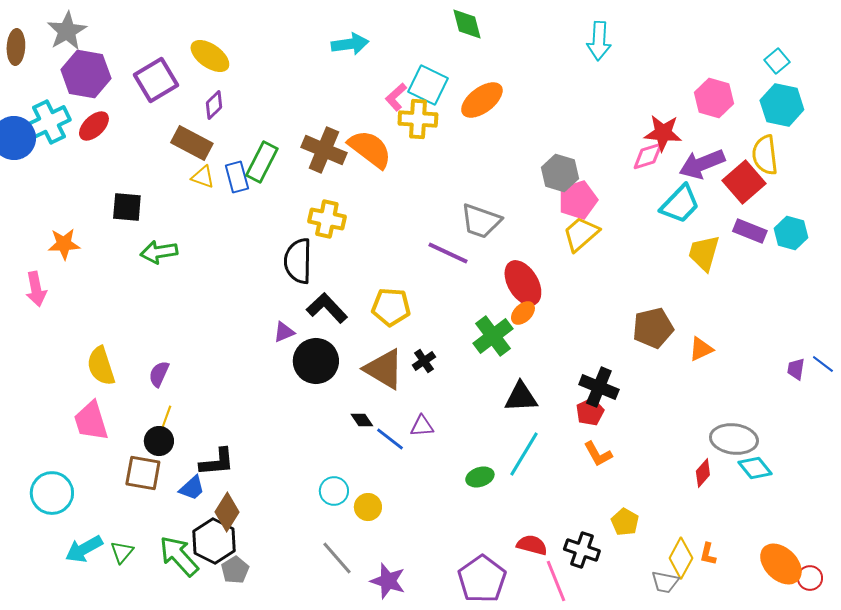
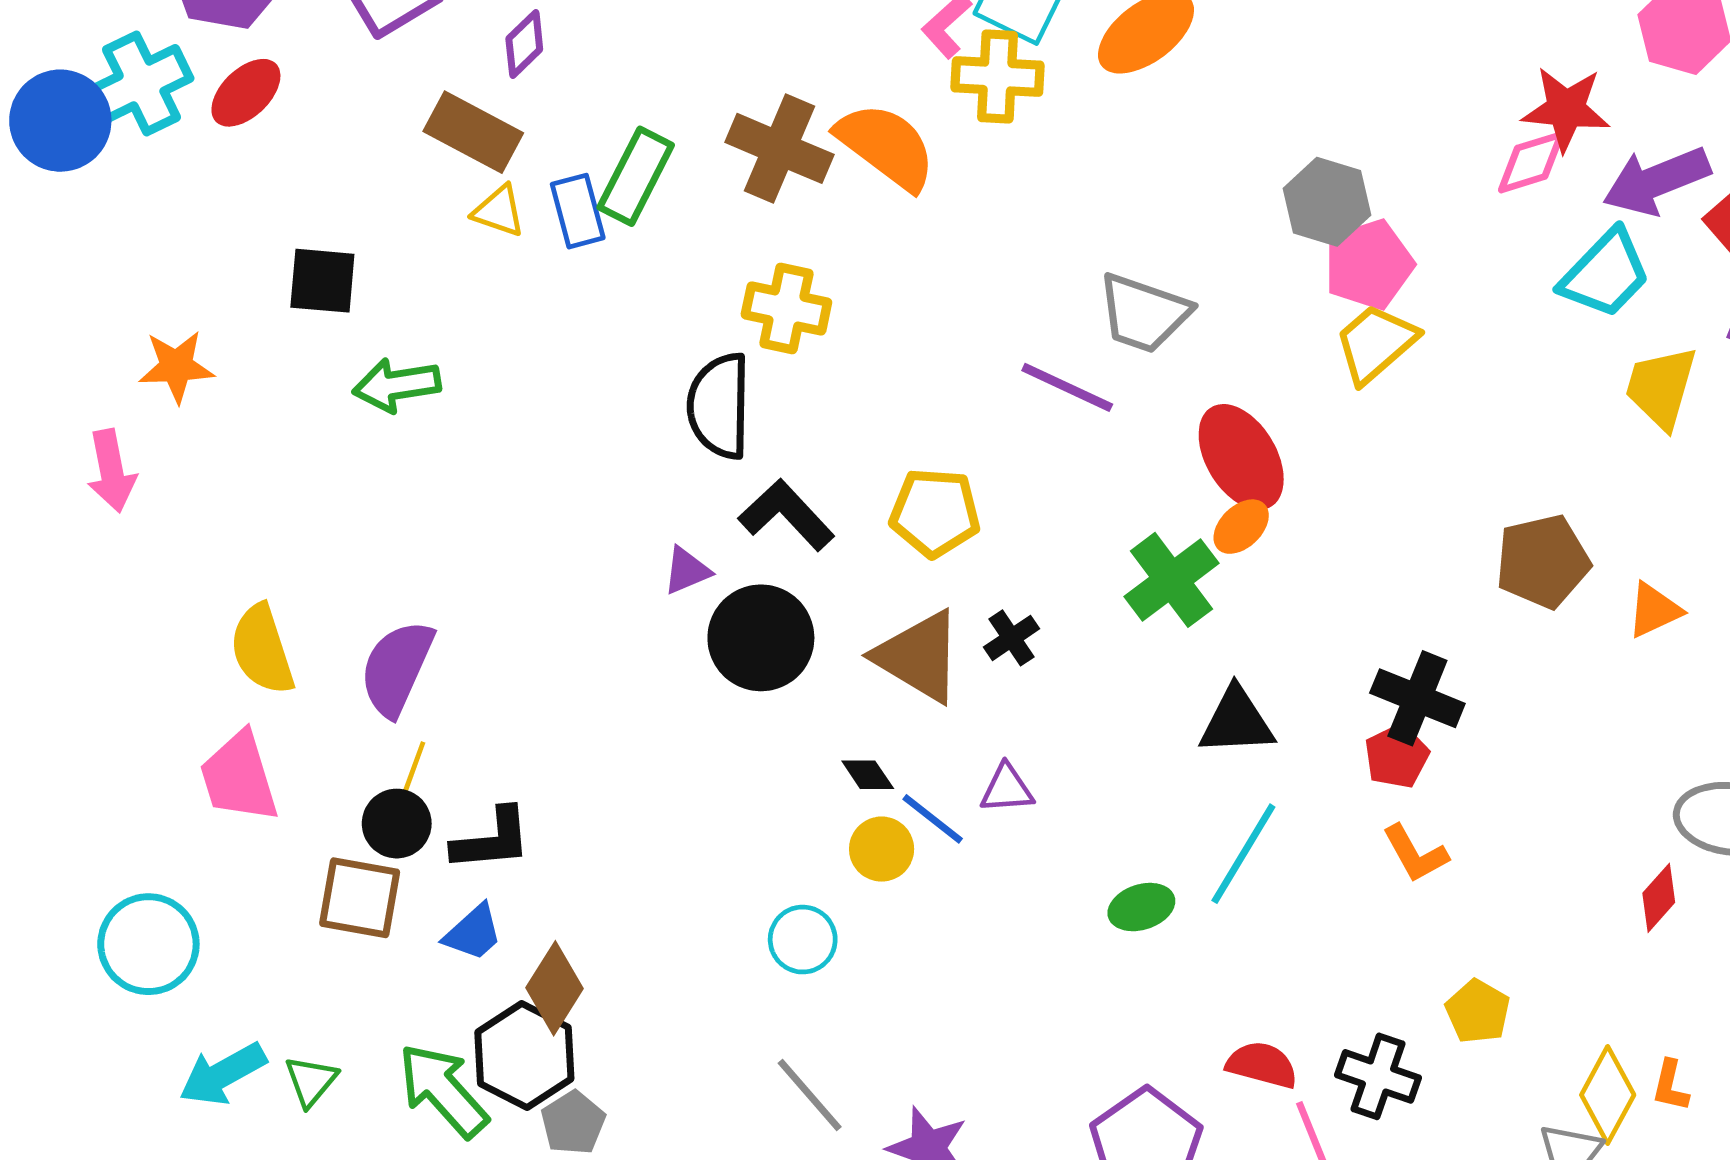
purple semicircle: (159, 374) -> (397, 668), size x1.6
black L-shape: (217, 462) -> (492, 840), moved
yellow circle: (368, 507) -> (882, 849), moved

